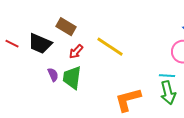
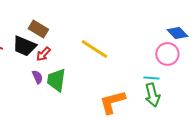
brown rectangle: (66, 27) -> (38, 29), moved
red arrow: (76, 52) -> (43, 54), moved

